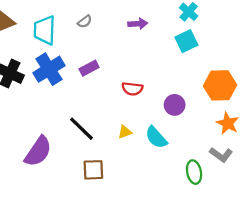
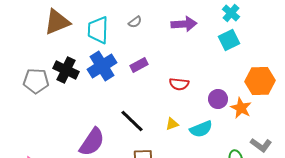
purple arrow: (138, 24) -> (184, 24), size x1.4
orange star: (228, 123) -> (241, 108), moved
cyan semicircle: (156, 137) -> (201, 129), turned -70

